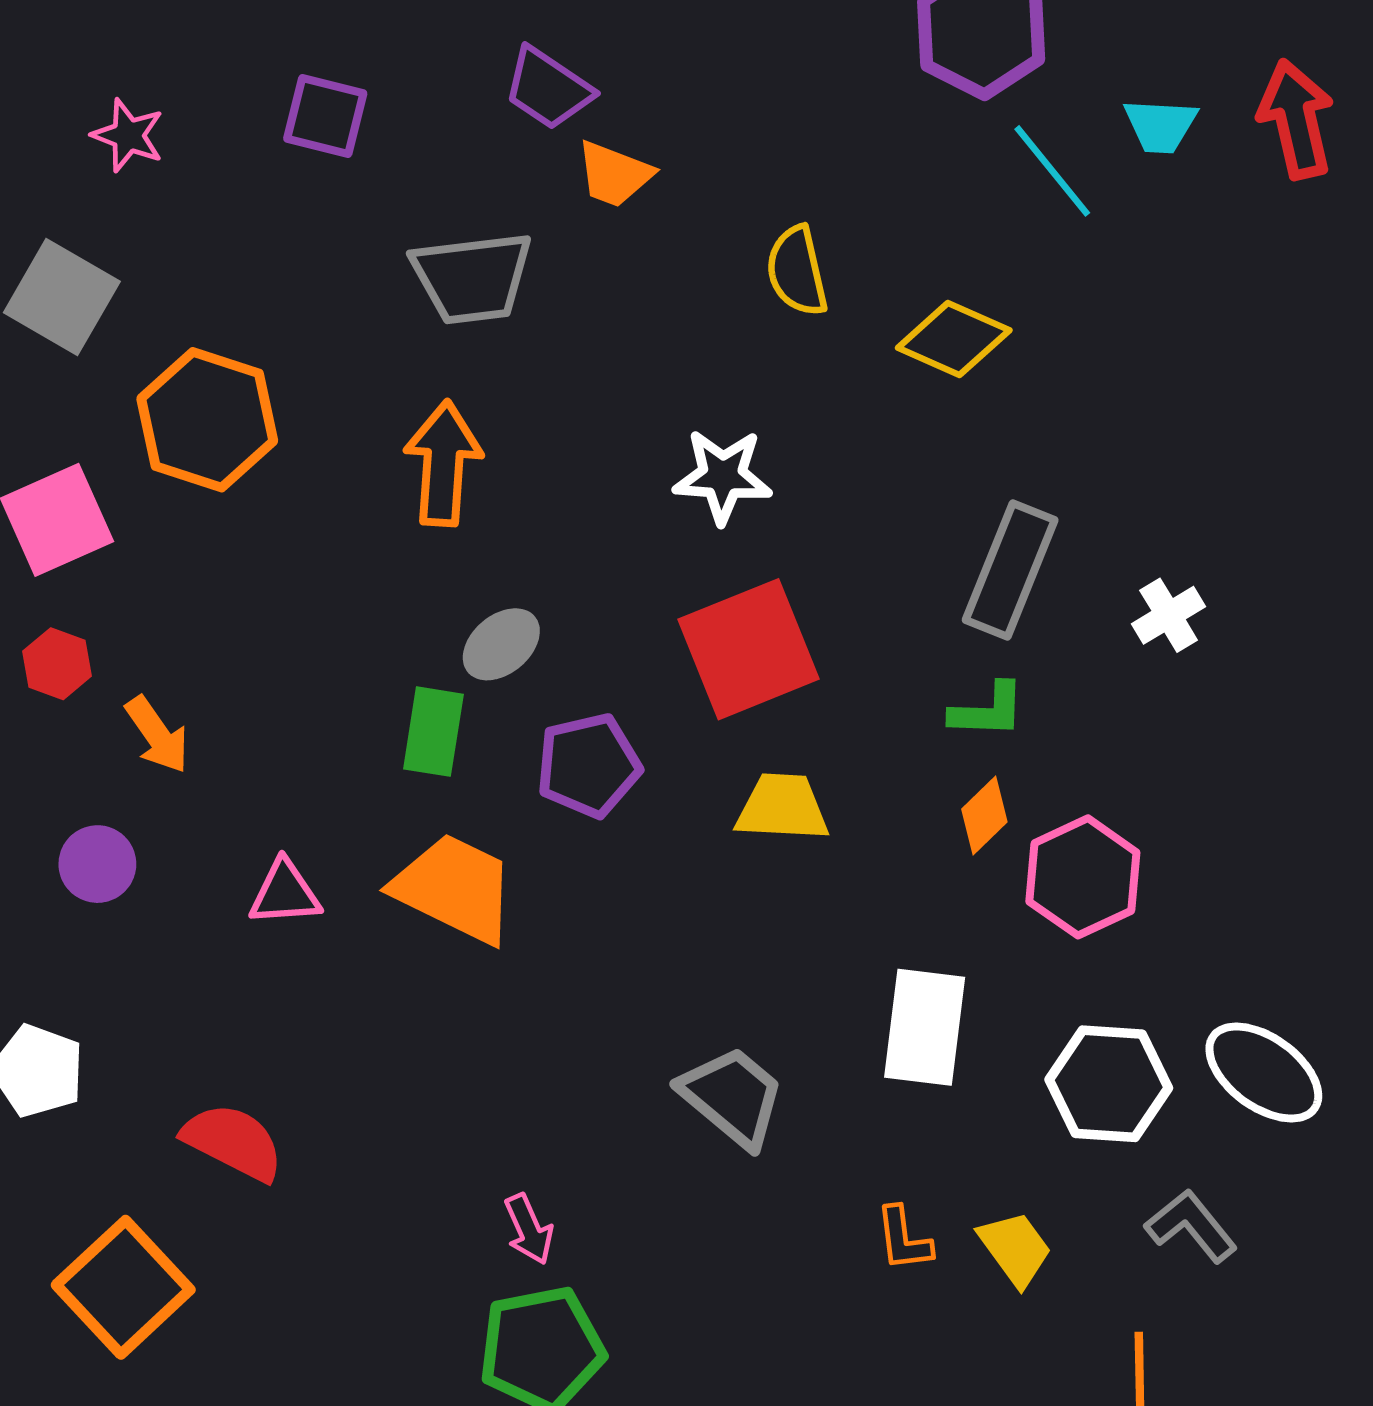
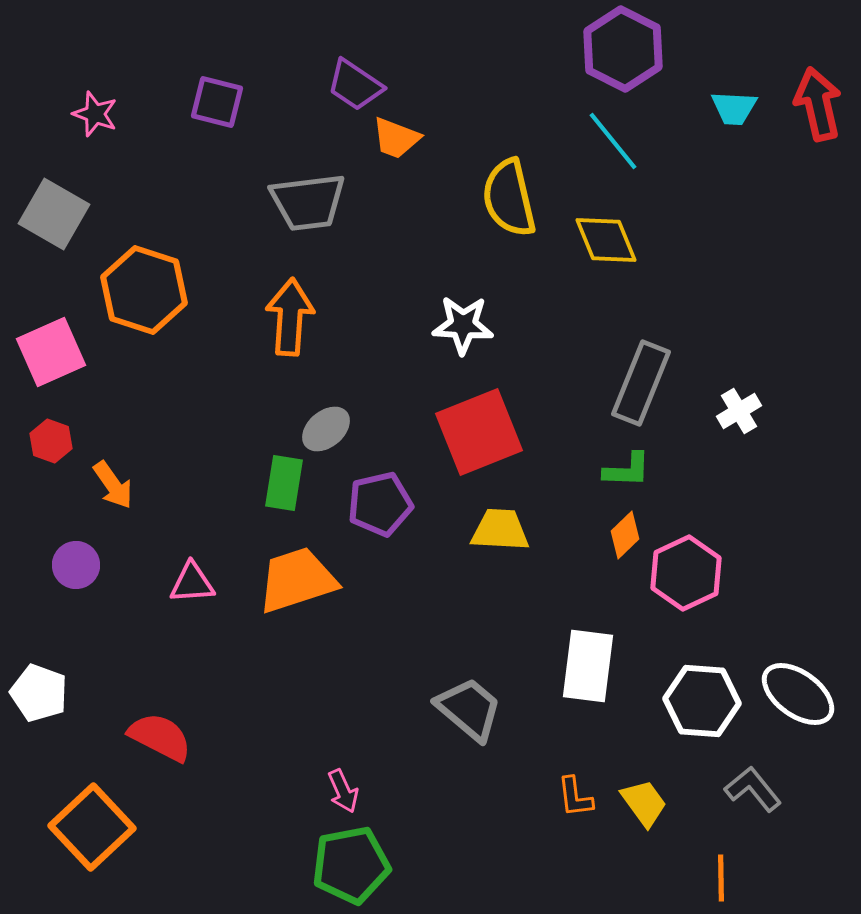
cyan line: (1052, 171) -> (613, 141), moved
yellow semicircle: (797, 271) -> (509, 198), size x1.4
yellow diamond: (954, 339) -> (606, 240), turned 44
orange trapezoid: (454, 888) -> (297, 580), turned -44

